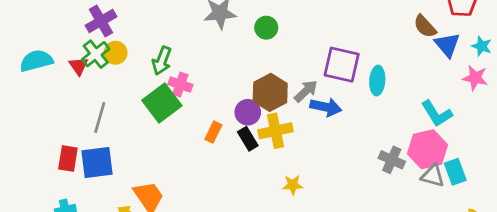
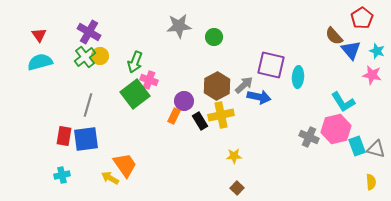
purple cross: (101, 21) -> (89, 32), turned -30
red triangle: (79, 66) -> (39, 35), moved
purple circle: (248, 112) -> (184, 101), moved
gray triangle: (433, 176) -> (376, 149), moved

